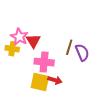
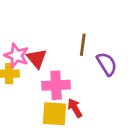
brown line: (69, 47) -> (83, 45), moved
red arrow: (55, 80) -> (75, 108), turned -128

